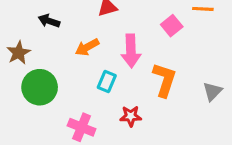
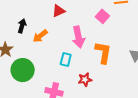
black arrow: (49, 21) -> (22, 26), turned 96
orange arrow: (87, 47) -> (40, 36), moved

